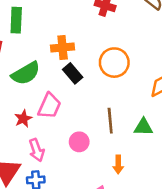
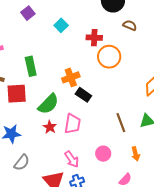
orange circle: (114, 63) -> (109, 57), moved
red star: (23, 119) -> (50, 127), moved
pink circle: (79, 142) -> (103, 154), moved

